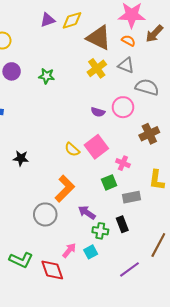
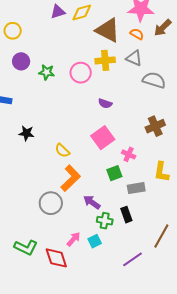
yellow cross: (97, 68) -> (105, 60), turned 30
green star: (46, 76) -> (47, 72), moved
pink circle: (123, 107) -> (81, 73), moved
yellow semicircle: (72, 149) -> (62, 151), moved
black star: (21, 158) -> (26, 133), moved

